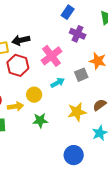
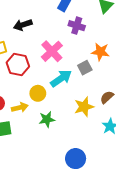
black arrow: (21, 40) -> (23, 25), moved
cyan arrow: (58, 83) -> (61, 78), size x1.5
blue circle: (74, 155) -> (76, 159), moved

